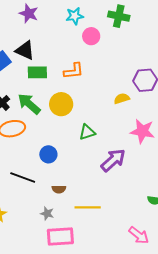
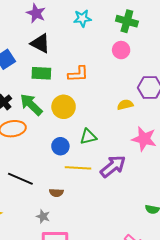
pink circle: (91, 36) -> (121, 50), moved
black triangle: (25, 50) -> (40, 43), moved
blue circle: (48, 154) -> (60, 146), moved
yellow line: (88, 207) -> (78, 168), moved

